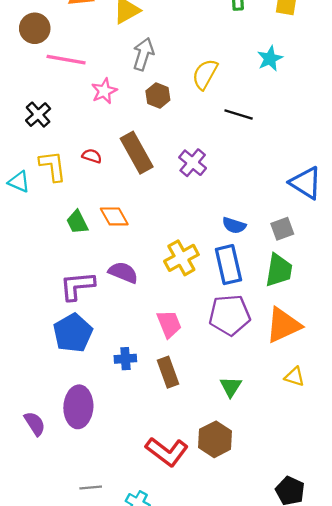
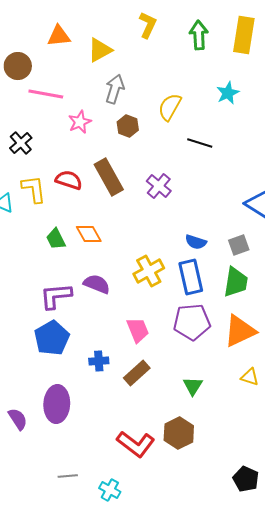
red semicircle: (92, 156) -> (69, 180), size x1.5
brown rectangle: (168, 372) -> (137, 373), turned 68

